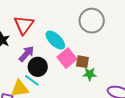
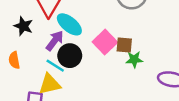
cyan ellipse: (55, 40) -> (69, 24), moved
cyan line: (32, 80) -> (55, 66), moved

